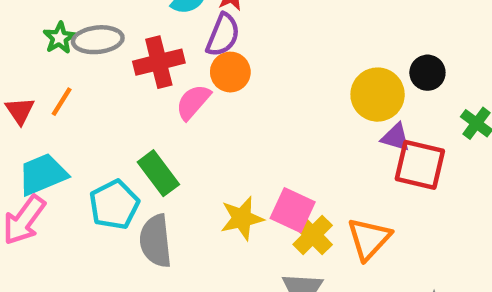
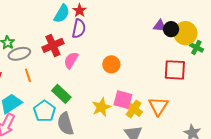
gray ellipse: (98, 40) -> (19, 54), moved
orange circle: (230, 72) -> (111, 64), moved
yellow circle: (378, 95) -> (185, 33), moved
orange line: (62, 102) -> (28, 75), moved, turned -40
purple triangle: (396, 137) -> (160, 26), moved

